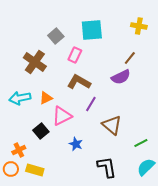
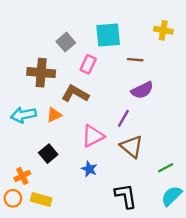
brown line: (130, 58) -> (135, 60), moved, turned 56
brown cross: (35, 62) -> (41, 73), turned -30
brown L-shape: (79, 82) -> (75, 94), moved
purple line: (91, 104) -> (123, 118), moved
pink triangle: (62, 116) -> (93, 136), moved

